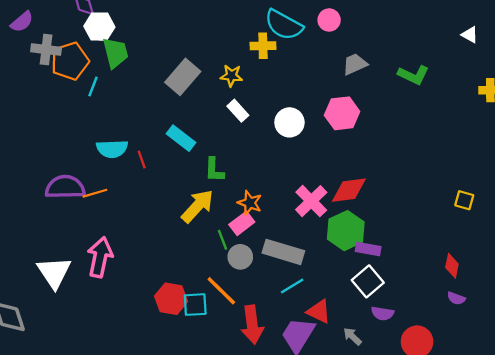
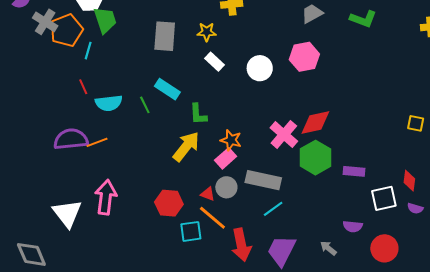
gray cross: (46, 50) -> (45, 22), turned 30
gray rectangle: (183, 77) -> (165, 36), turned -32
red line: (142, 159) -> (83, 87), moved
green line: (223, 240) -> (145, 105), moved
purple rectangle: (368, 249) -> (354, 171), moved
white square: (368, 281) -> (384, 198), moved, turned 32
red hexagon: (171, 299) -> (169, 203), moved
red triangle: (319, 312) -> (208, 194), moved, size x0.7

